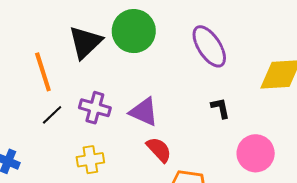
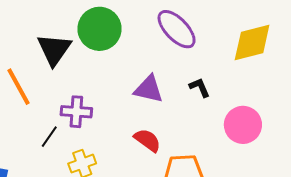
purple triangle: (144, 112) -> (149, 89), moved
black line: (52, 115) -> (49, 137), moved

